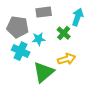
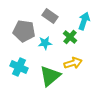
gray rectangle: (44, 12) -> (50, 16), turned 42
cyan cross: (21, 51) -> (19, 67), moved

